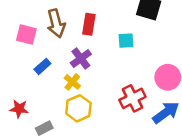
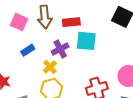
red rectangle: (89, 24) -> (71, 22), turned 66
cyan square: (126, 41) -> (86, 41), moved, size x1.5

